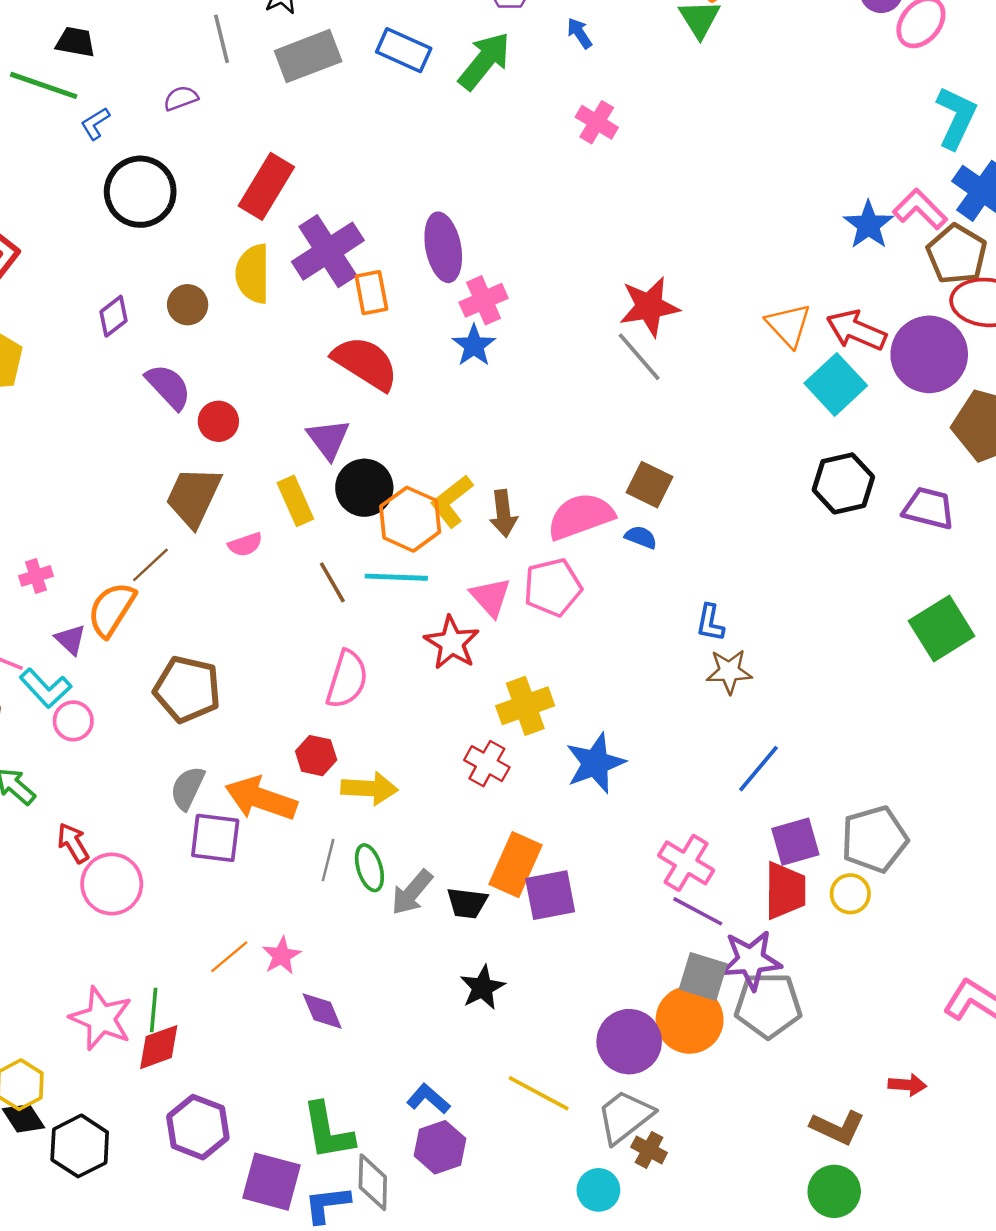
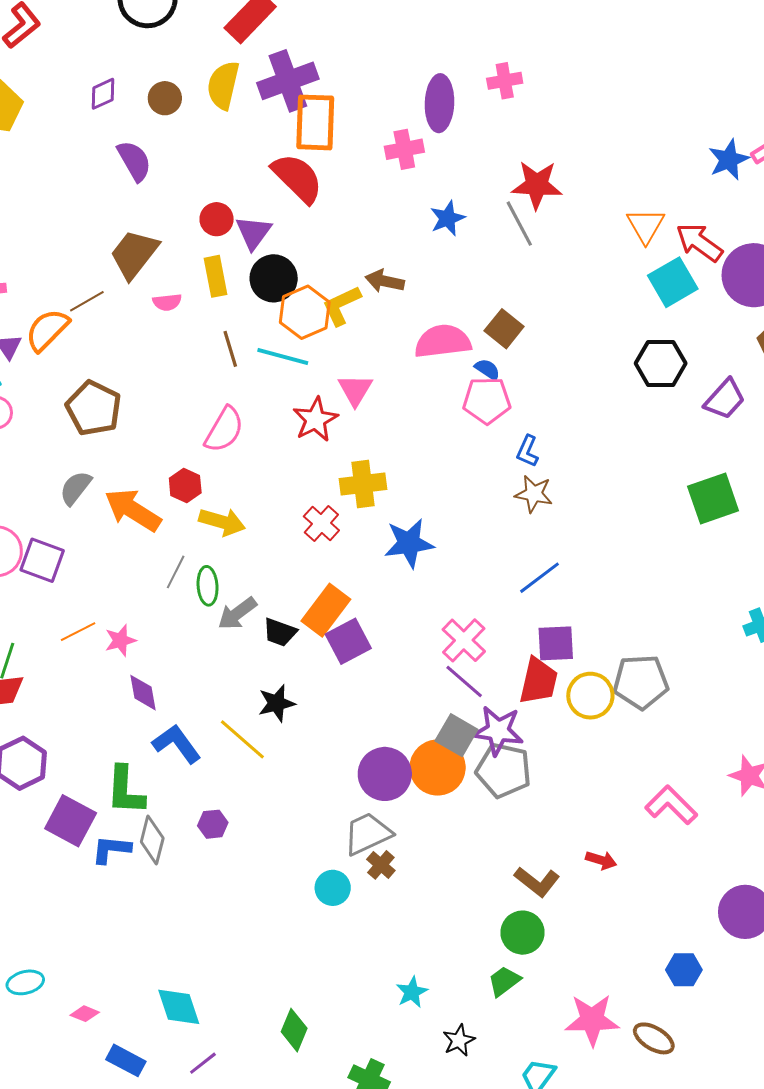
pink cross: (597, 122) -> (505, 81), moved, turned 36
purple ellipse: (443, 247) -> (439, 103), moved
orange rectangle: (371, 293) -> (315, 122), size x1.6
blue star: (474, 346) -> (447, 218), moved
red circle: (218, 421) -> (217, 219), moved
purple trapezoid: (929, 508) -> (725, 399), turned 105
brown arrow: (503, 514) -> (385, 281), moved, turned 96
pink pentagon: (553, 587) -> (487, 400), moved
purple square: (215, 838) -> (42, 560), moved
gray pentagon: (874, 839) -> (641, 682), moved
yellow circle: (850, 894) -> (590, 696), size x1.4
purple square: (550, 895) -> (348, 641), turned -30
yellow line: (539, 1093) -> (242, 739), moved
blue L-shape: (428, 1099) -> (177, 744), moved, size x1.4
purple hexagon: (440, 1147) -> (213, 824), size x0.7

